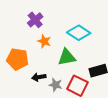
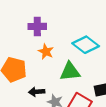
purple cross: (35, 20) -> (37, 26), turned 35

